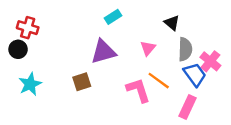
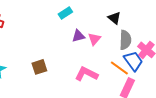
purple triangle: (103, 52) -> (78, 36), moved, size x0.6
orange line: (159, 81) -> (119, 68), moved
pink L-shape: (138, 90) -> (86, 74), turned -45

